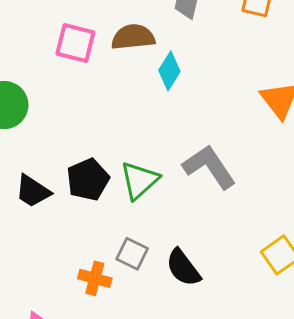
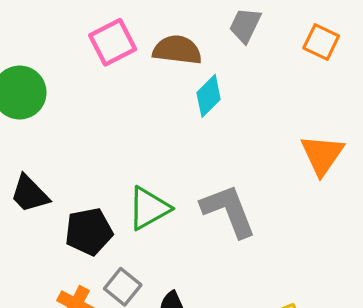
pink square: (75, 43) -> (113, 42), turned 36
black pentagon: (88, 179) -> (89, 231), moved

